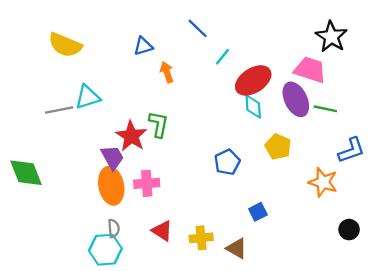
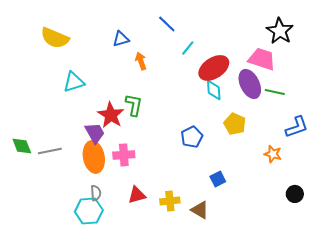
gray line: (59, 110) -> (50, 151), moved
green diamond: (26, 173) -> (22, 146), size x0.7
orange star: (323, 182) -> (273, 154), size x0.7
red triangle: (162, 231) -> (137, 195), turned -48

